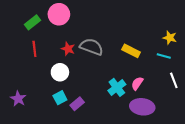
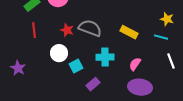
cyan cross: (117, 87) -> (105, 57), moved, turned 36
cyan square: (60, 98) -> (76, 66), moved
purple star: (18, 99) -> (18, 68), moved
purple rectangle: (77, 104) -> (93, 84), moved

